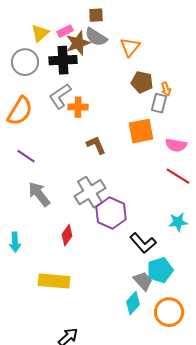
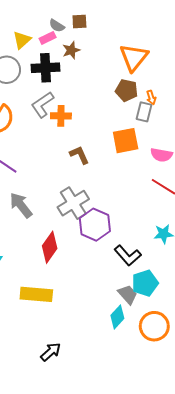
gray semicircle: (96, 37) -> (57, 26), moved, size x0.7
brown star: (78, 43) -> (71, 50), moved, size x0.7
orange triangle: (130, 47) -> (134, 57), moved, size x1.4
red diamond: (67, 235) -> (50, 247), size x1.4

